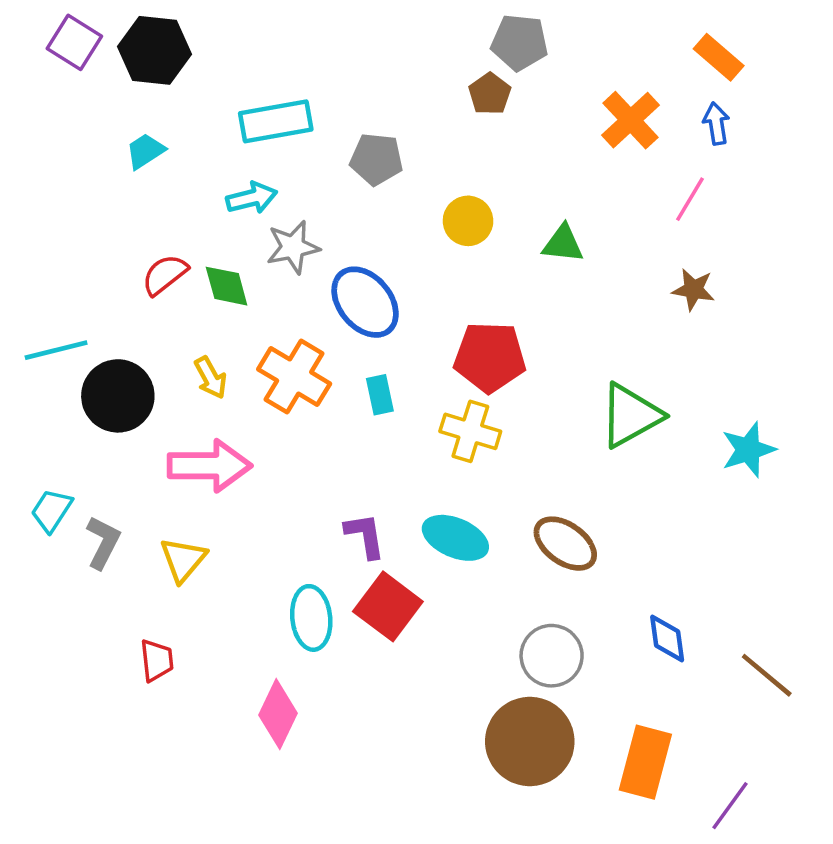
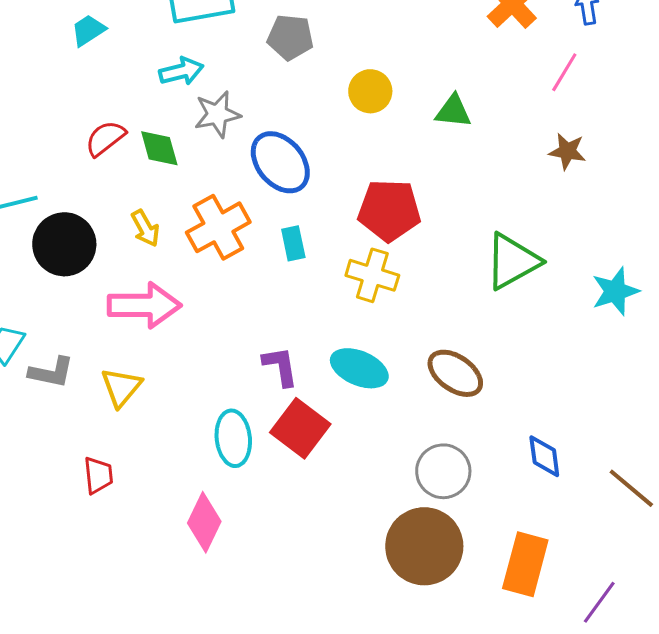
orange cross: (294, 376) -> (218, 227), turned 30
gray L-shape: (103, 542) -> (51, 372), turned 75

